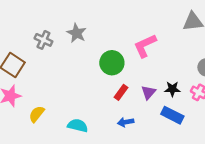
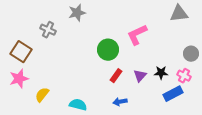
gray star: (77, 33) -> (77, 13), moved, turned 30
blue rectangle: (172, 115) -> (173, 94), moved, turned -54

